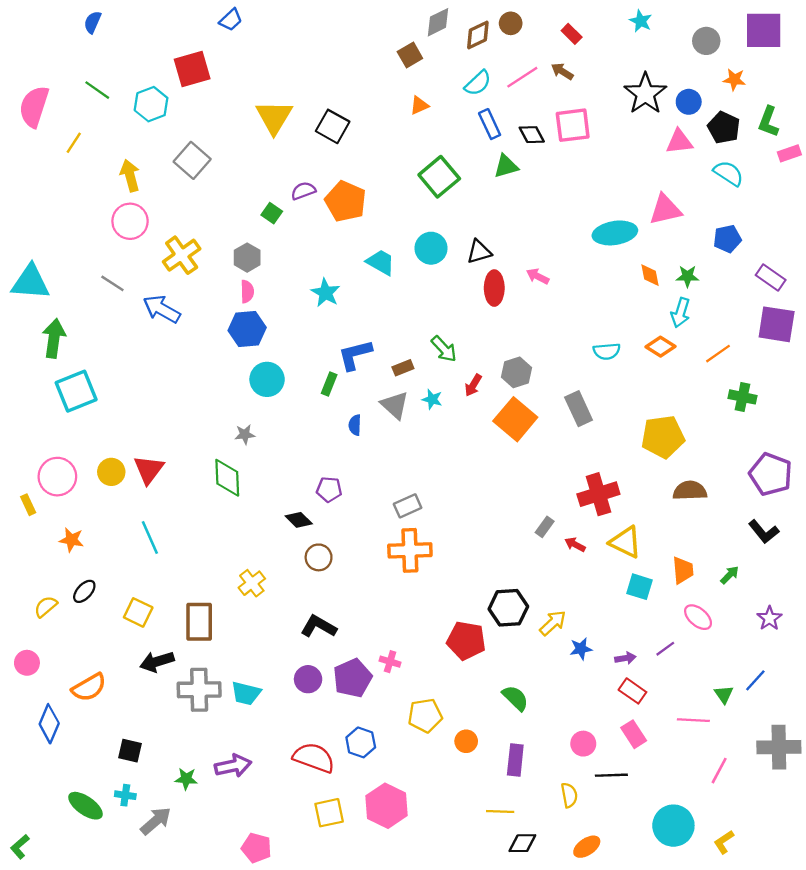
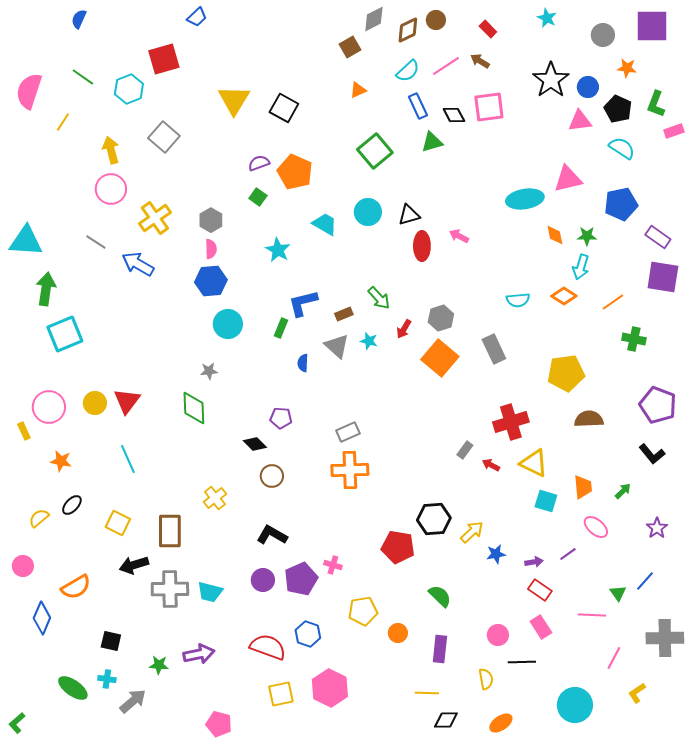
green square: (272, 213) -> (258, 197), moved
blue pentagon: (727, 239) -> (621, 204), size x1.4
yellow L-shape: (724, 842) -> (637, 693), moved

